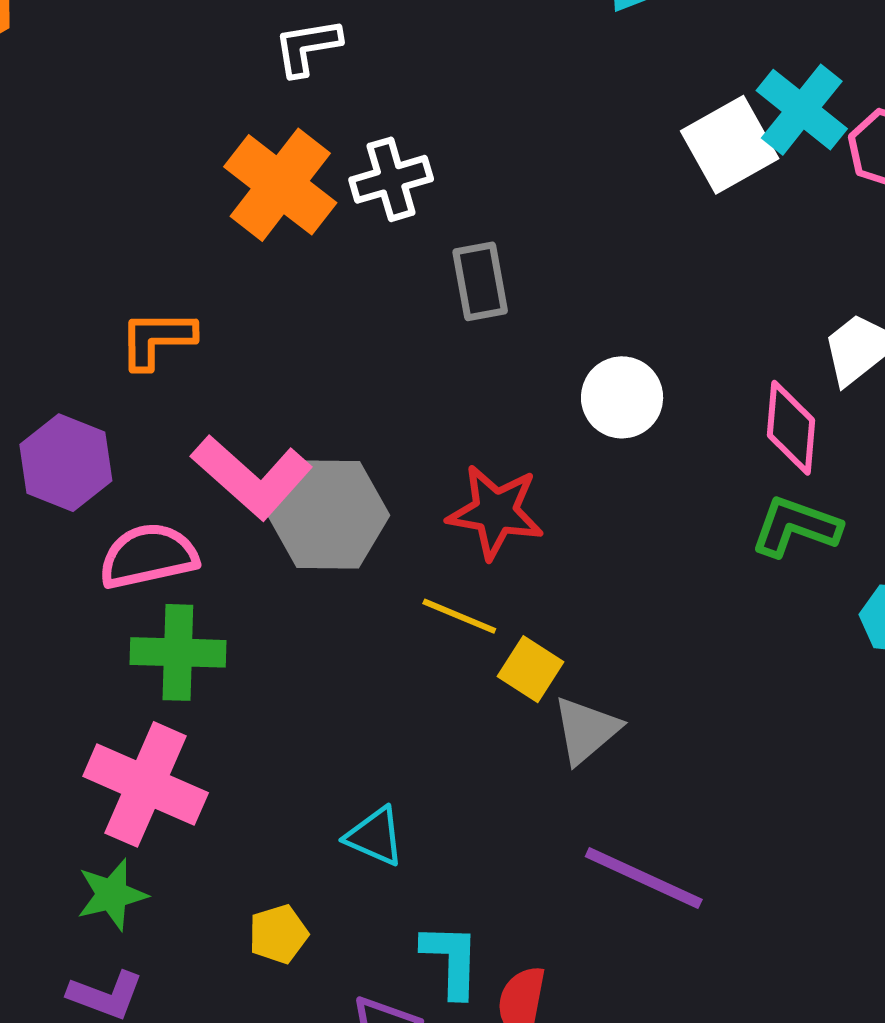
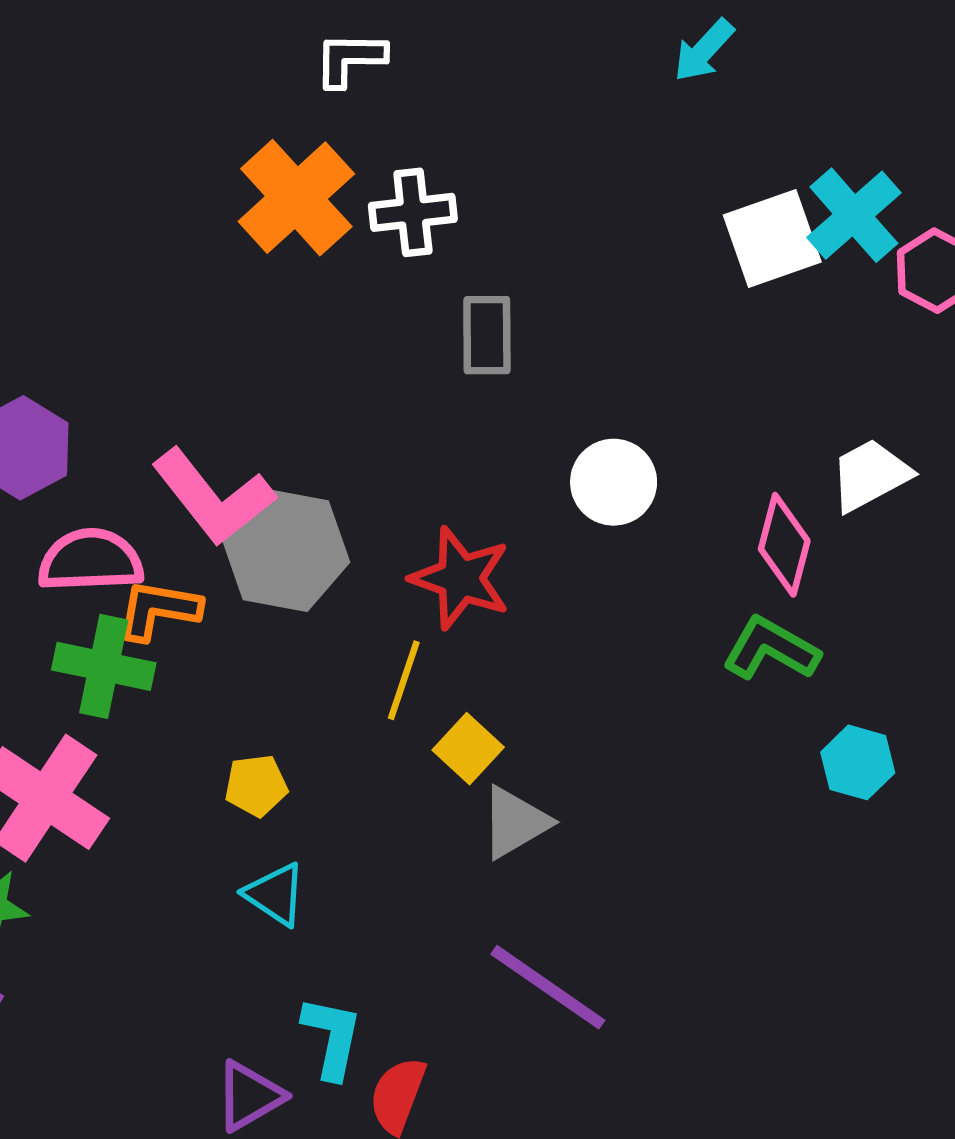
orange L-shape: (157, 339) -> (158, 610), moved
yellow line: (459, 616) -> (404, 680), turned 76
yellow pentagon: (278, 934) -> (256, 786), moved

